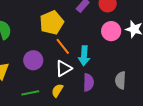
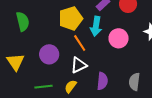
pink circle: (111, 31) -> (119, 38), moved
cyan arrow: (84, 56) -> (96, 26), moved

